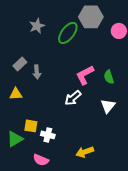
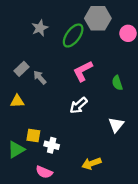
gray arrow: (37, 72) -> (40, 77), turned 144
pink L-shape: (85, 75) -> (83, 71), moved
white triangle: (108, 106) -> (116, 125), moved

